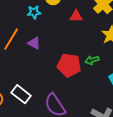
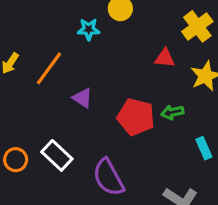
red triangle: (76, 16) -> (165, 58), moved
purple triangle: (34, 43) -> (82, 98), moved

